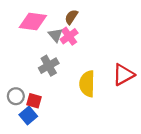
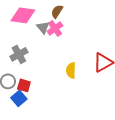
gray cross: (49, 66) -> (19, 54), moved
yellow semicircle: (87, 84) -> (71, 70), size x0.7

